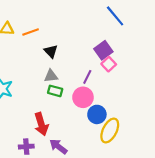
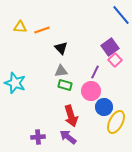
red arrow: (41, 124) -> (71, 116), moved

